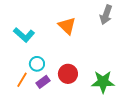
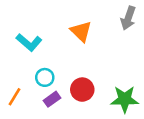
orange line: (22, 80) -> (15, 97), moved

